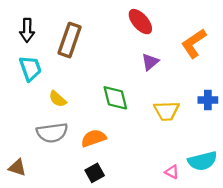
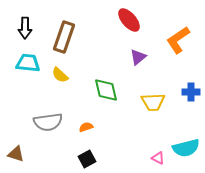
cyan trapezoid: (30, 68) -> (28, 63), turned -65
yellow semicircle: (58, 99) -> (60, 75), moved
orange semicircle: (94, 138) -> (86, 127), size x0.6

